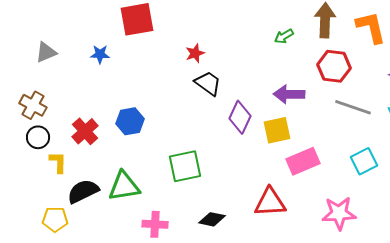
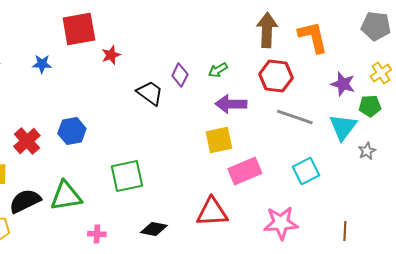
green arrow: (284, 36) -> (218, 70), moved
red star: (195, 53) -> (111, 55), moved
purple diamond: (240, 117) -> (180, 75), moved, size x0.7
pink cross: (155, 224) -> (97, 234), size x0.7

